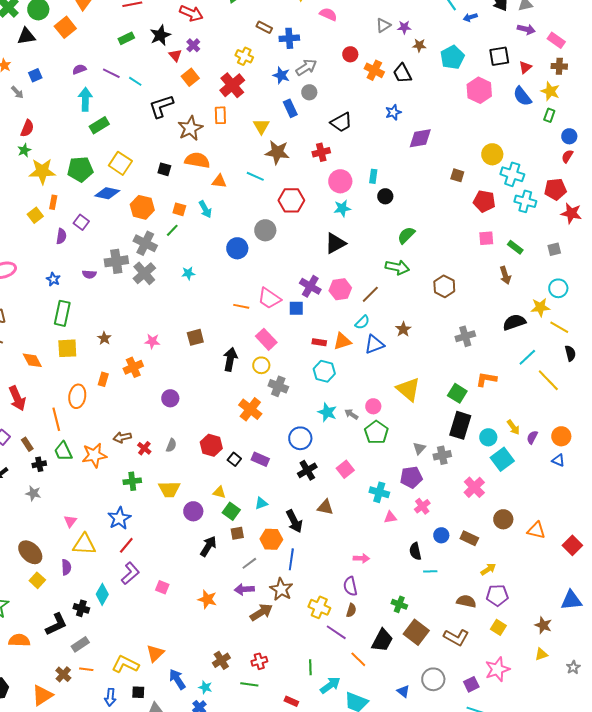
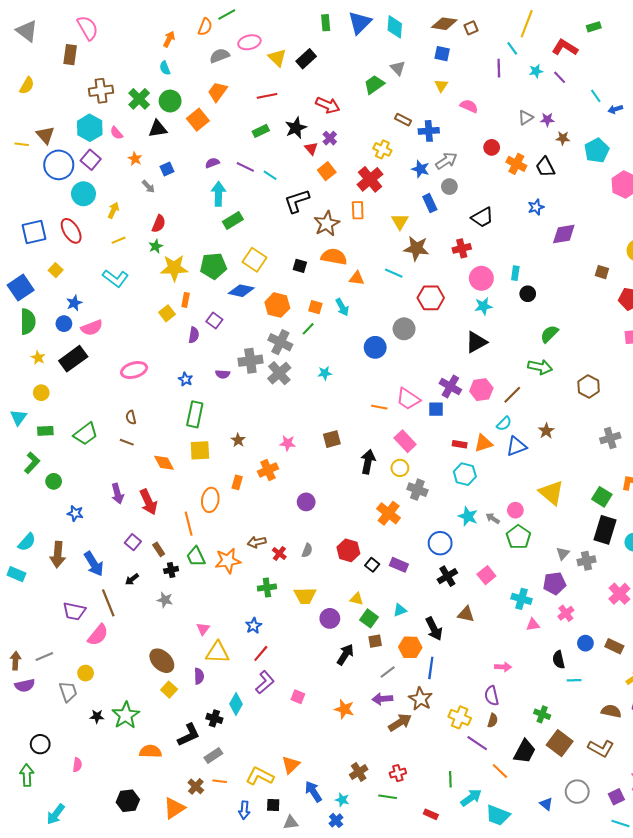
blue star: (119, 518) -> (254, 626), size x0.7

